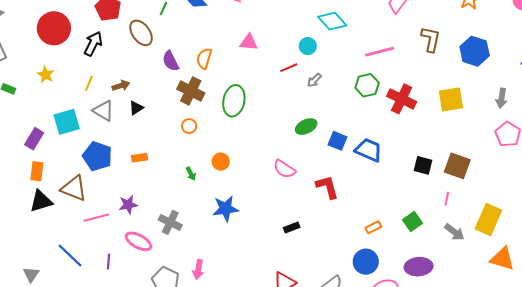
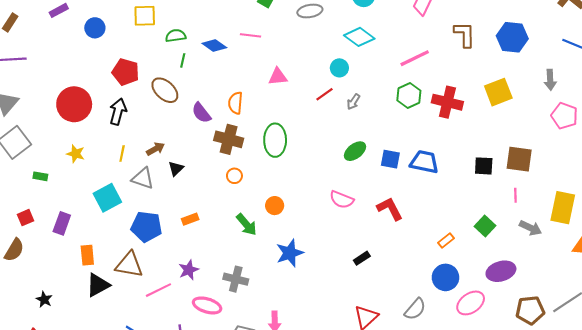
purple rectangle: (34, 139) -> (62, 223), moved
green arrow: (191, 174) -> (246, 225), size x1.6

